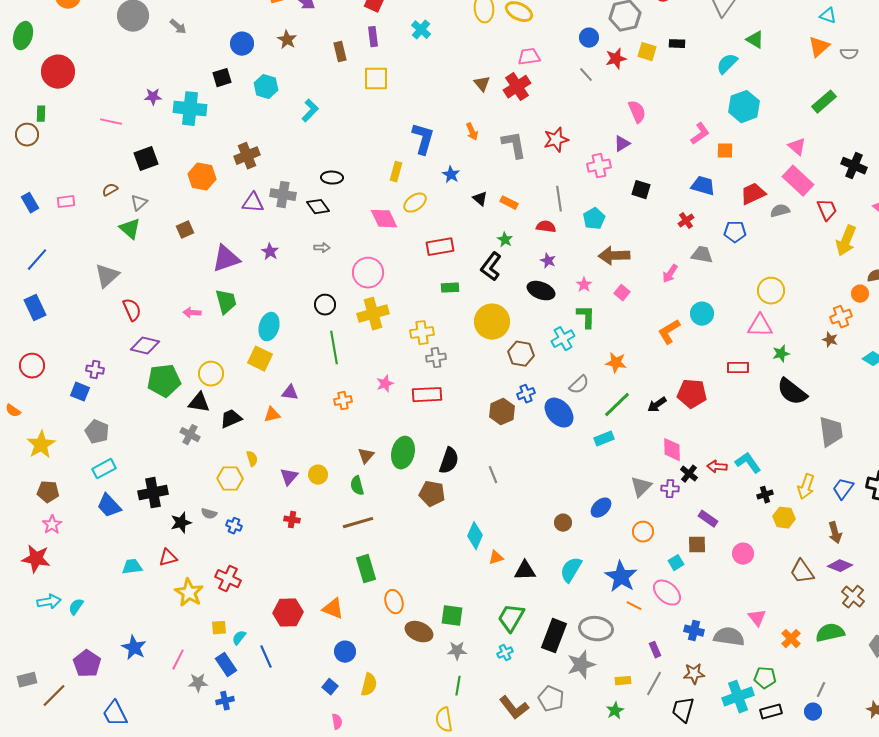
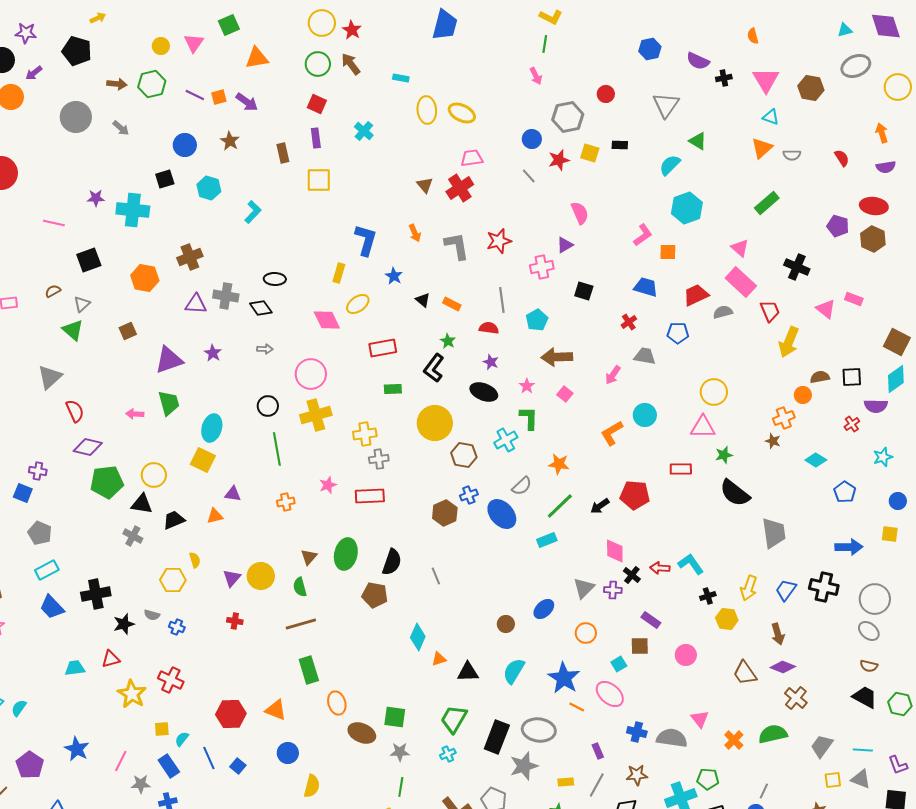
yellow circle: (318, 475) -> (261, 576), size x1.4
blue square: (330, 687) -> (238, 766), moved

